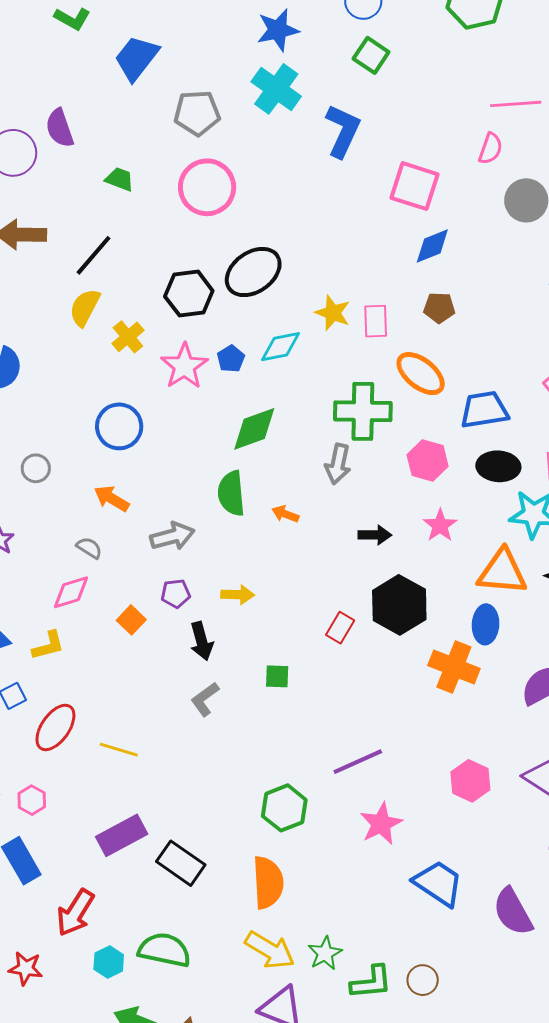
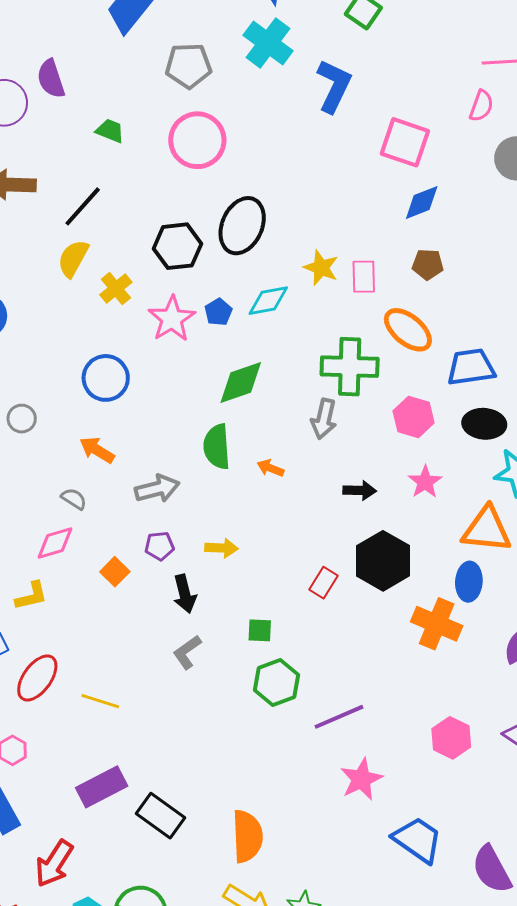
black ellipse: (253, 272) -> (242, 226), turned -32
green hexagon: (284, 808) -> (276, 682), moved

